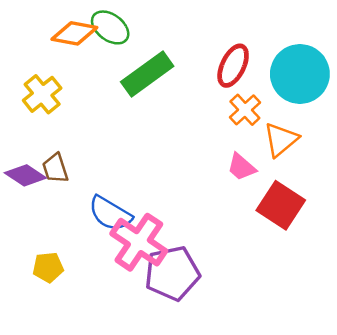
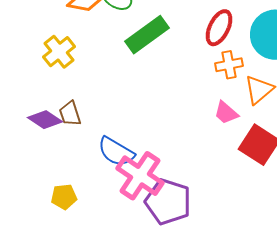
orange cross: (245, 110) -> (229, 65), turned 32
purple pentagon: (172, 273) -> (168, 202), turned 30

